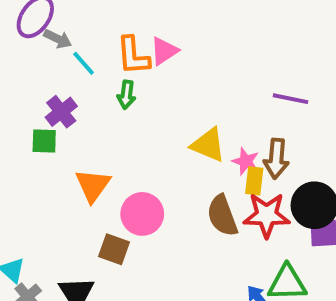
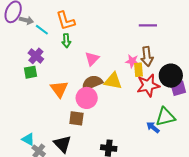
pink triangle: (164, 51) -> (92, 59), moved
yellow triangle: (208, 145) -> (113, 81), moved
brown semicircle: (222, 216) -> (92, 83), moved, turned 100

